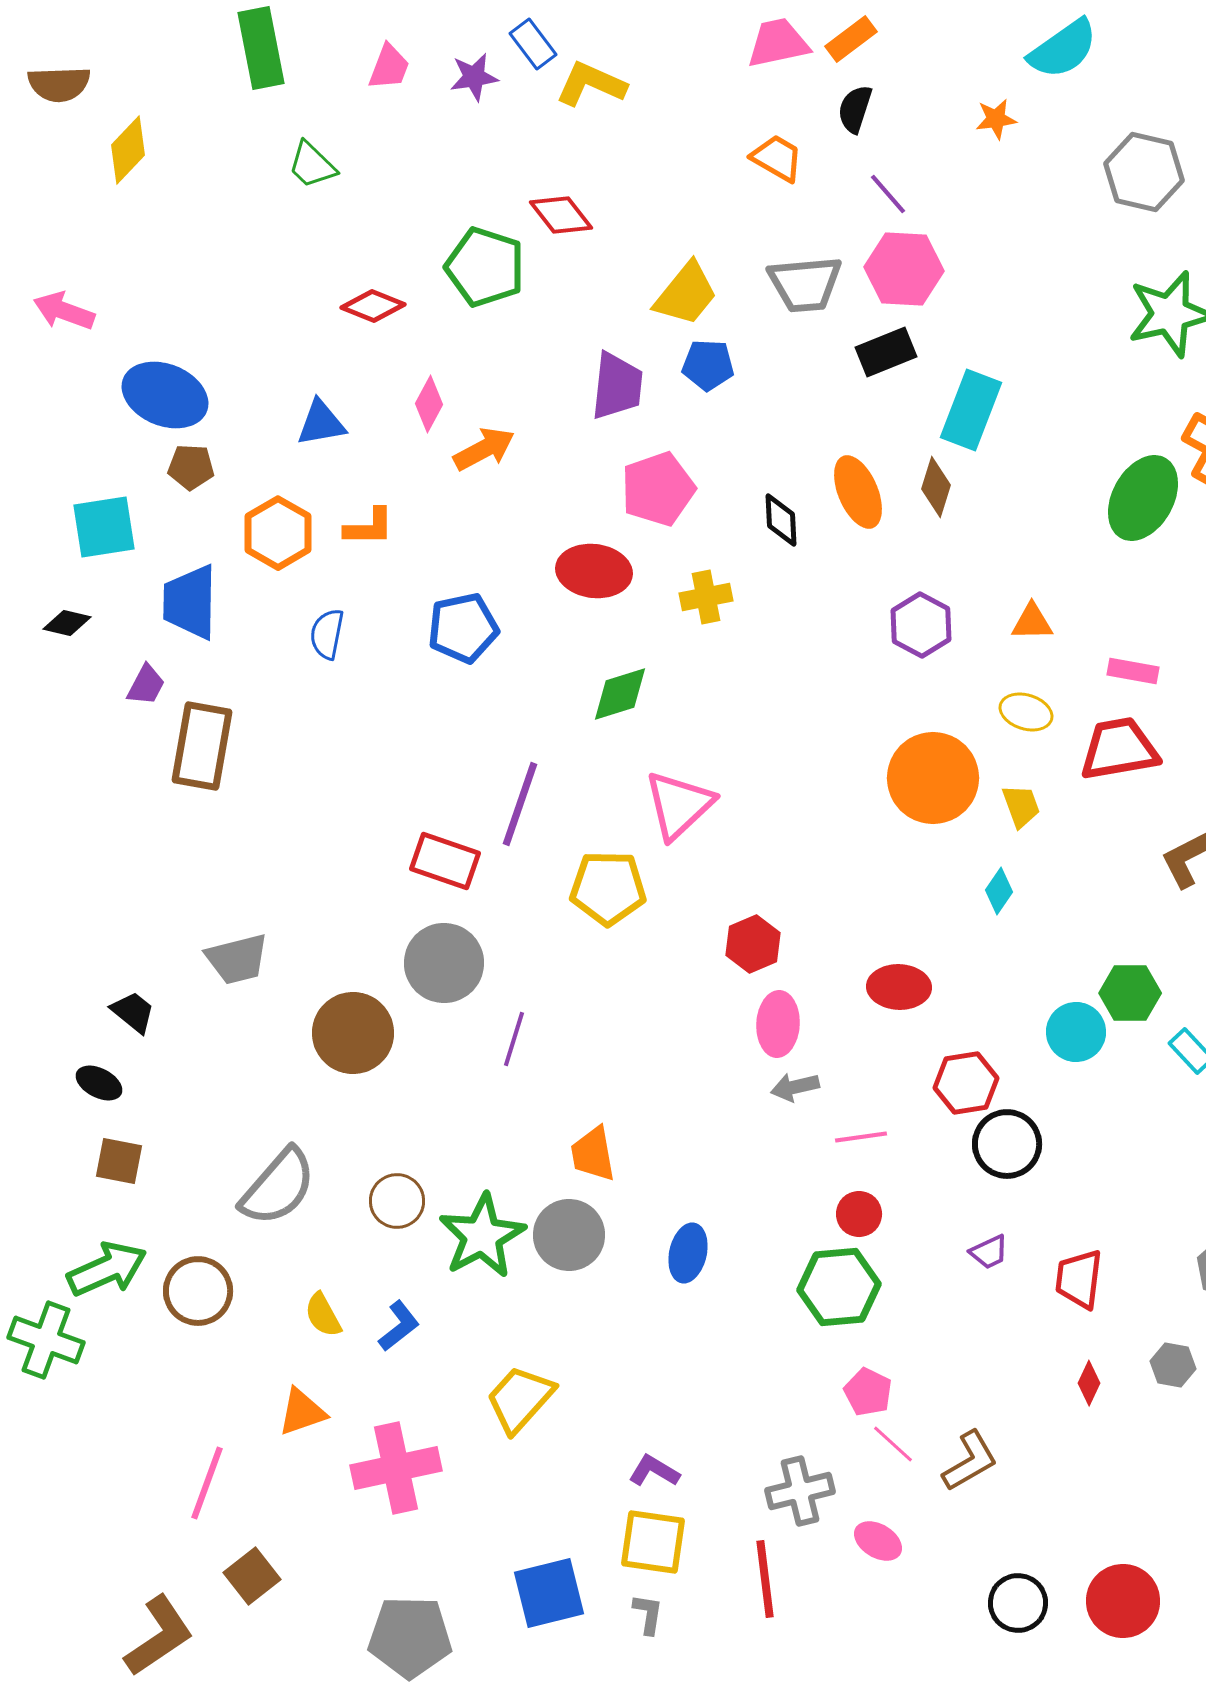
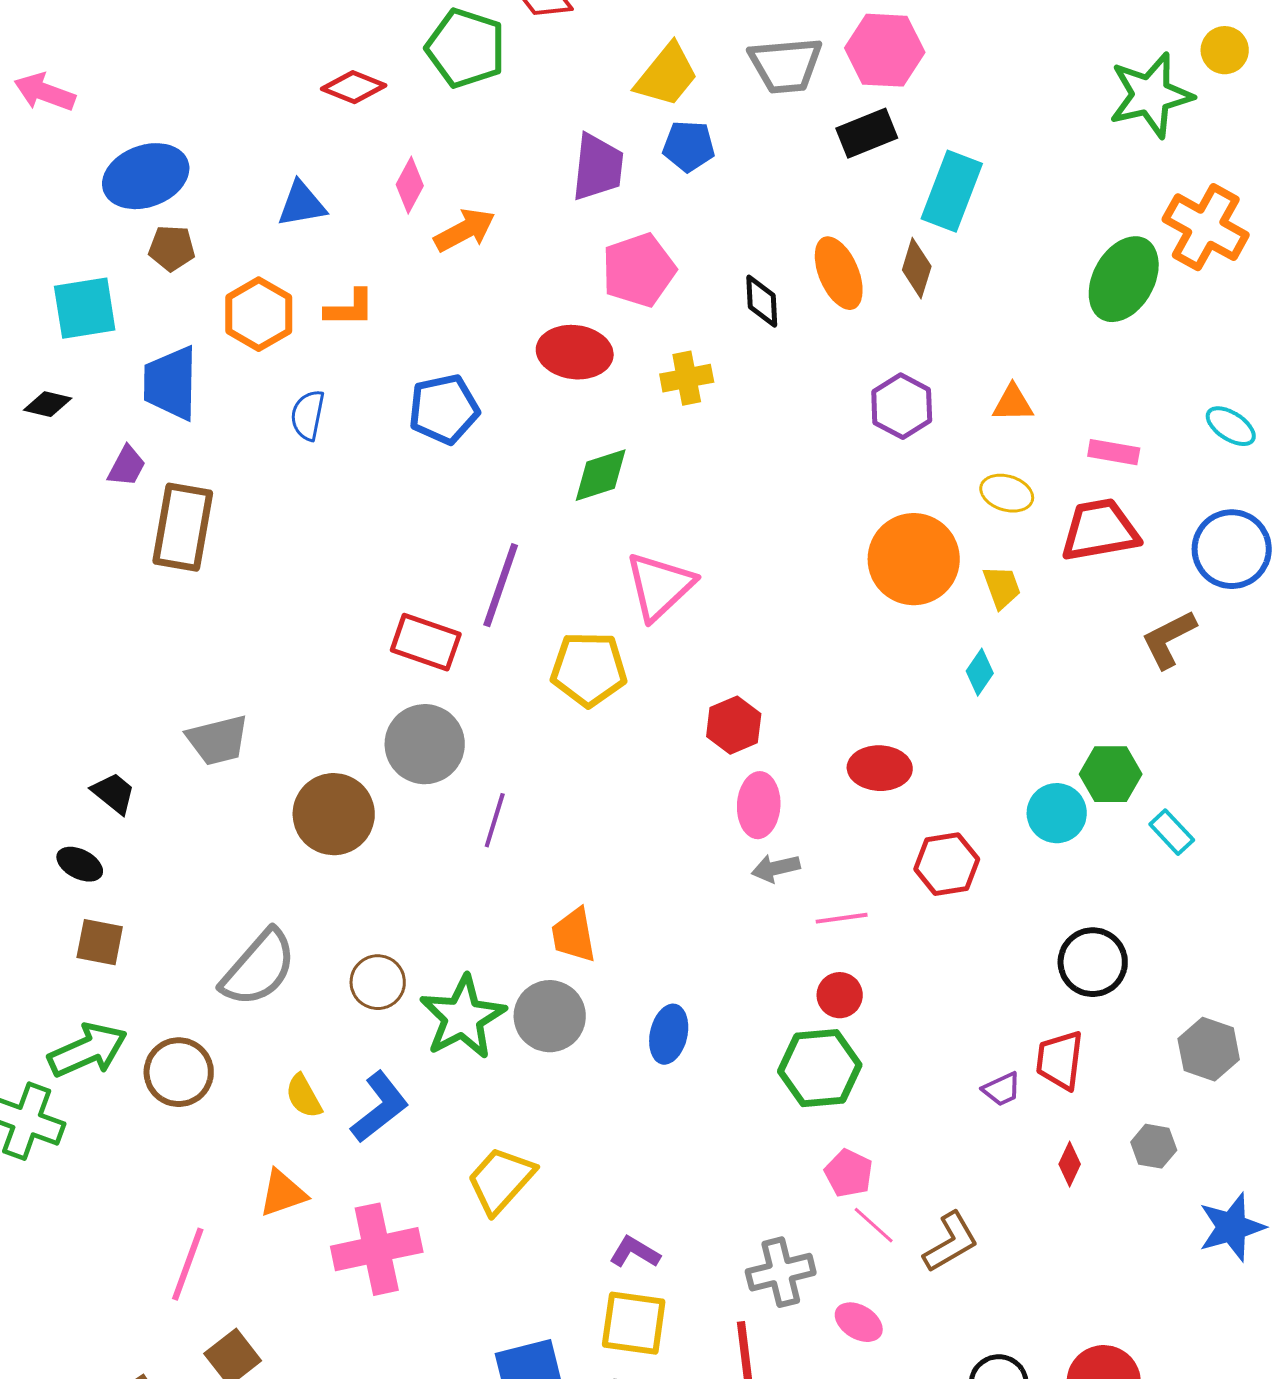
blue ellipse: (165, 395) -> (146, 176), turned -42
black circle: (1007, 1144) -> (1093, 962), moved
purple trapezoid: (989, 1252) -> (1002, 1089), moved
blue L-shape: (399, 1326) -> (380, 1107), size x1.4

